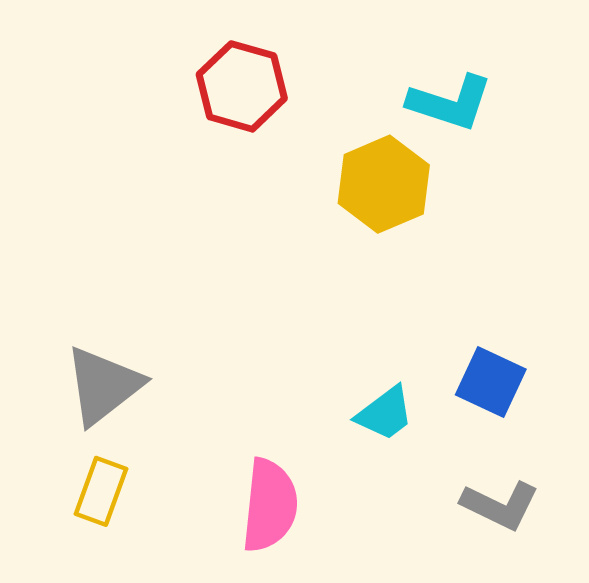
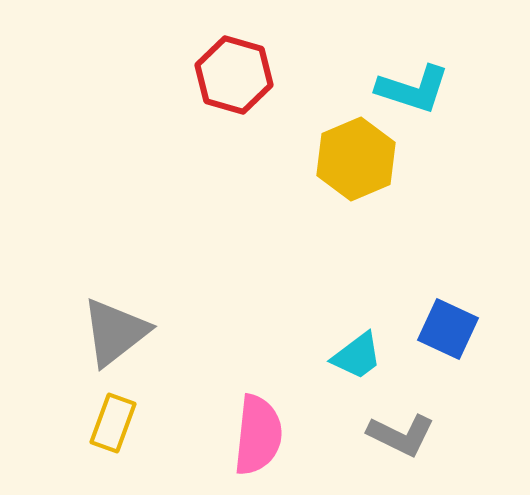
gray L-shape: (500, 505) -> (401, 435), moved

